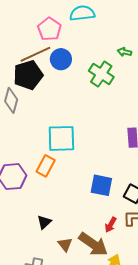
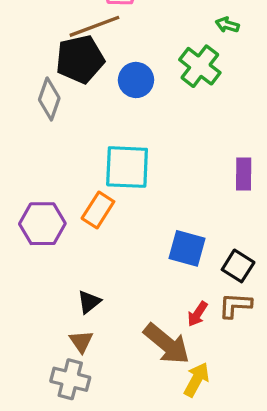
green arrow: (125, 52) -> (227, 25), moved
blue circle: (61, 59) -> (136, 80), moved
brown triangle: (65, 244) -> (81, 341), moved

